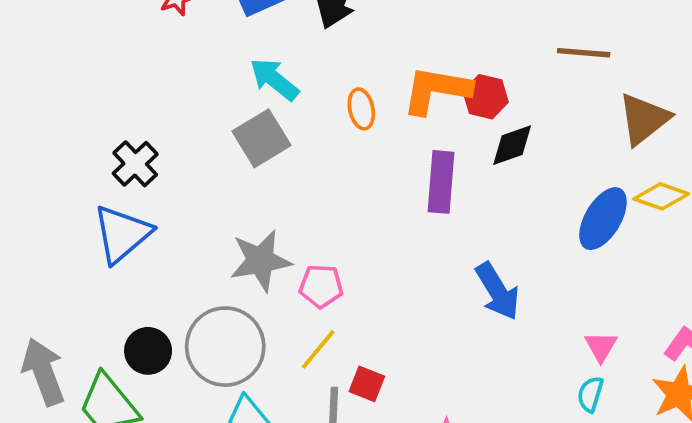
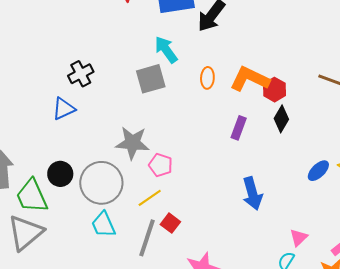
black diamond: (512, 145) -> (281, 119), turned -56
purple rectangle: (441, 182) -> (239, 128), size x0.7
blue ellipse: (603, 219) -> (318, 171), size x0.7
blue triangle: (122, 234) -> (64, 109), size x0.7

